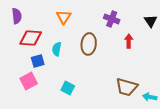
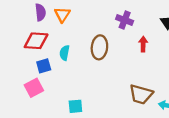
purple semicircle: (17, 16) -> (40, 12), moved
orange triangle: (64, 17) -> (62, 15), moved
cyan square: (68, 88) -> (75, 106), moved, turned -32

